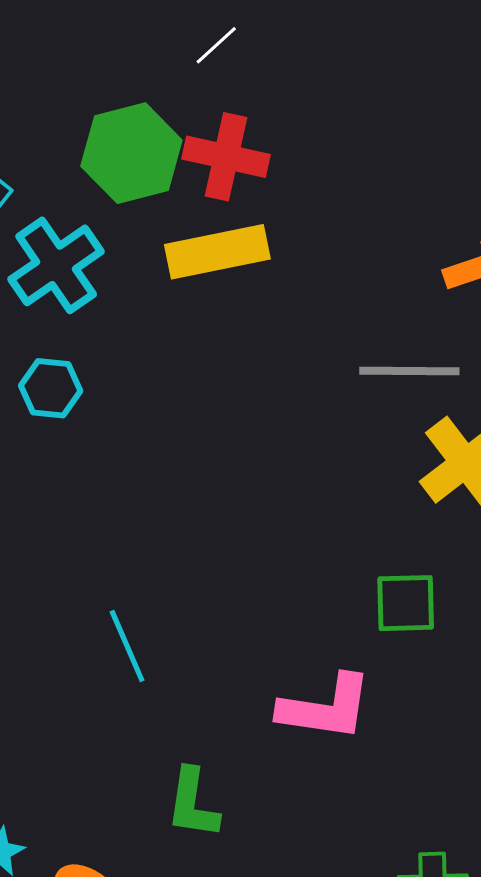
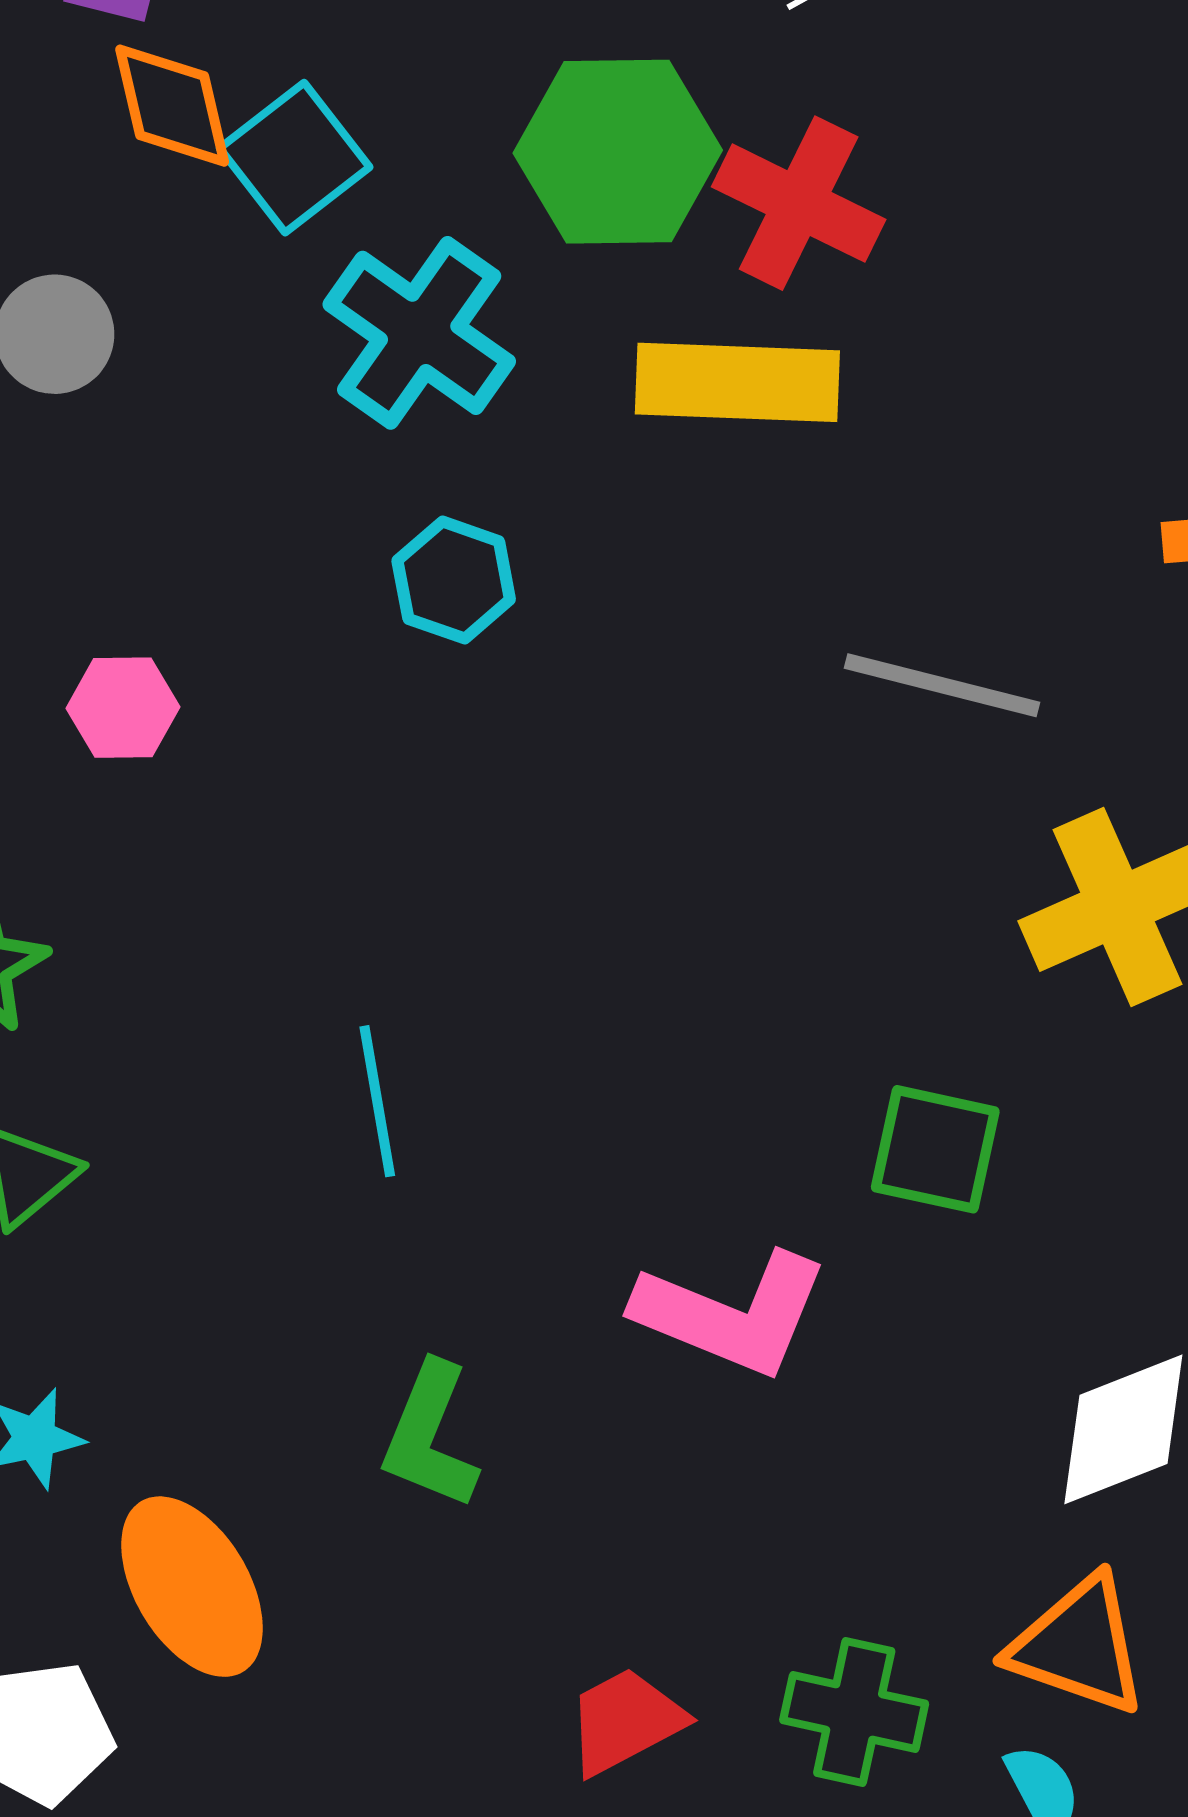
cyan cross: (56, 265) -> (419, 333), turned -34
gray line: (409, 371) -> (942, 685), moved
cyan hexagon: (51, 388) -> (454, 580), moved

